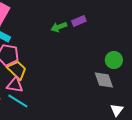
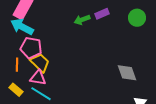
green circle: (114, 60) -> (137, 18), moved

